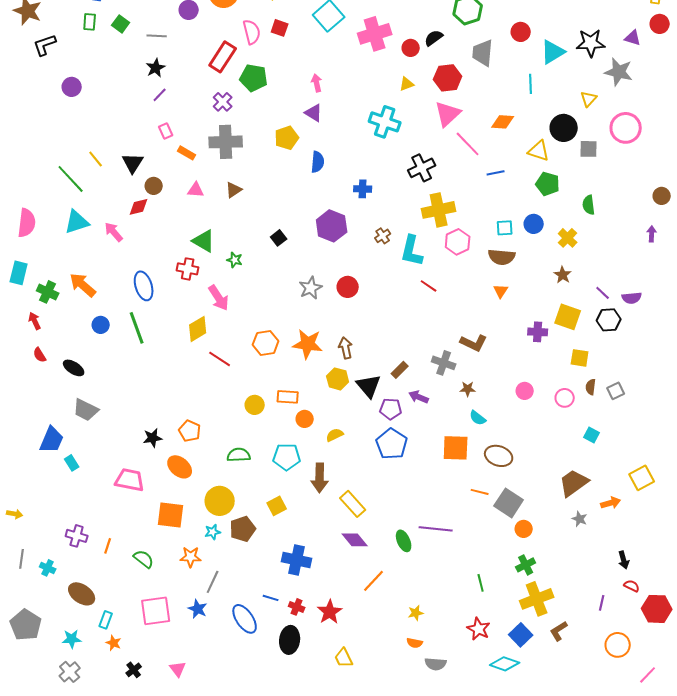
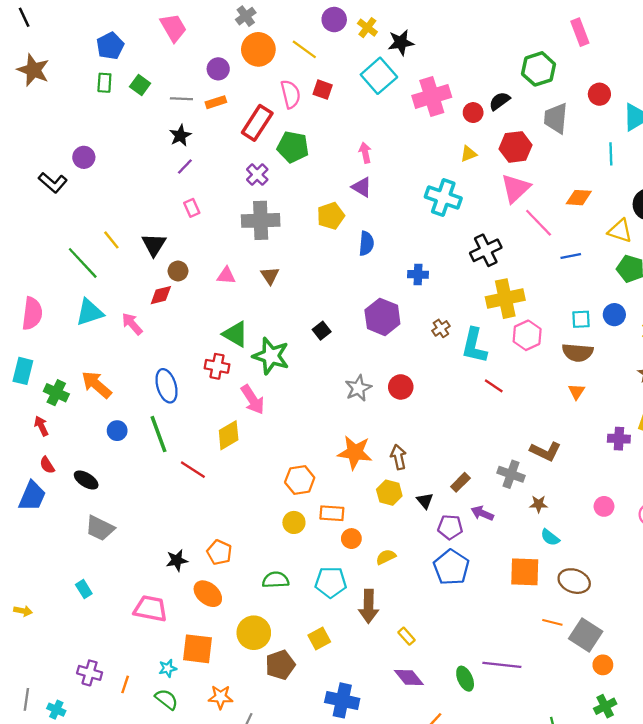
black L-shape: (45, 45) -> (53, 183), moved, turned -120
orange rectangle: (187, 153) -> (216, 102), moved, turned -48
brown triangle: (234, 190) -> (270, 276), turned -30
green star: (235, 260) -> (271, 356), size x2.0
orange hexagon: (266, 343) -> (300, 480), moved
red line: (220, 359) -> (193, 470), moved
black triangle: (369, 386) -> (425, 501), size x0.6
blue trapezoid: (52, 440) -> (32, 496), moved
yellow rectangle: (353, 504) -> (406, 636), size x0.6
yellow arrow: (15, 514) -> (23, 611), moved
cyan star: (213, 532) -> (168, 668), moved

